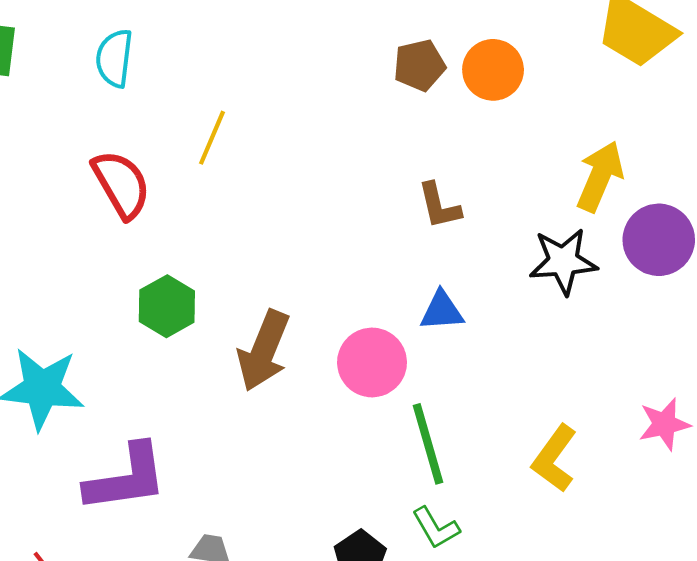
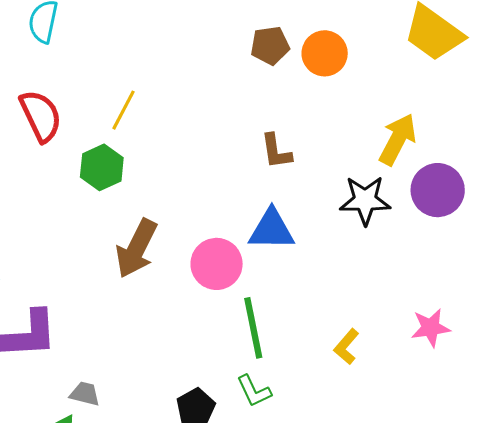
yellow line: (212, 138) -> (124, 110), moved
green hexagon: (167, 306) -> (102, 167), moved
blue triangle: (442, 311) -> (272, 230), size x1.4
yellow L-shape: (554, 458) -> (346, 347), size x0.7

